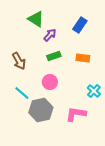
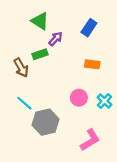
green rectangle: (54, 56) -> (40, 54), moved
pink circle: (50, 82) -> (79, 98), moved
pink L-shape: (76, 114) -> (90, 140), moved, turned 140

